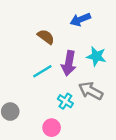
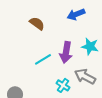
brown semicircle: (46, 37) -> (37, 23), moved

